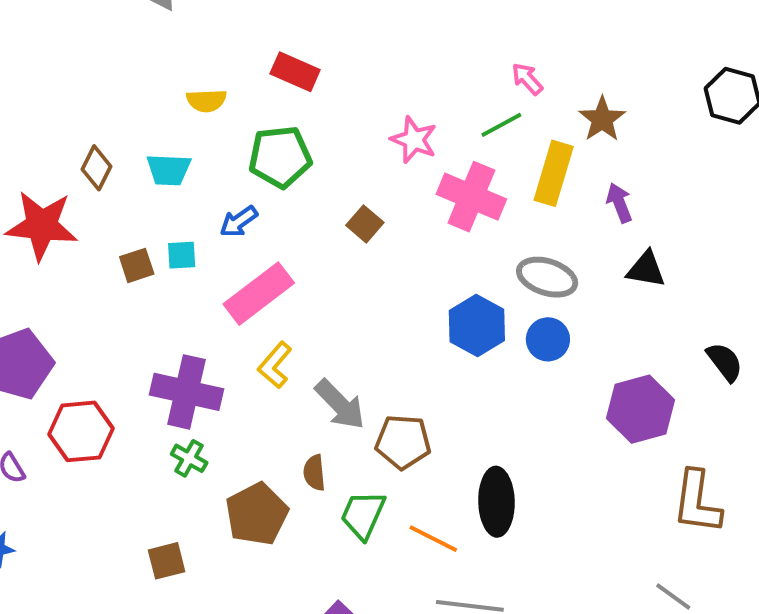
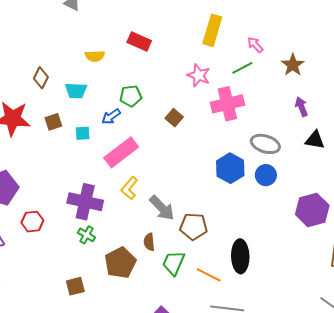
green pentagon: (280, 157) -> (131, 96), moved, size x0.7
brown diamond: (97, 168) -> (41, 78), moved
yellow rectangle: (554, 173) -> (212, 30), moved
pink cross: (471, 197) -> (227, 104), turned -36
brown square: (137, 265) -> (53, 122), moved
red hexagon: (81, 431) -> (32, 222), size x0.7

